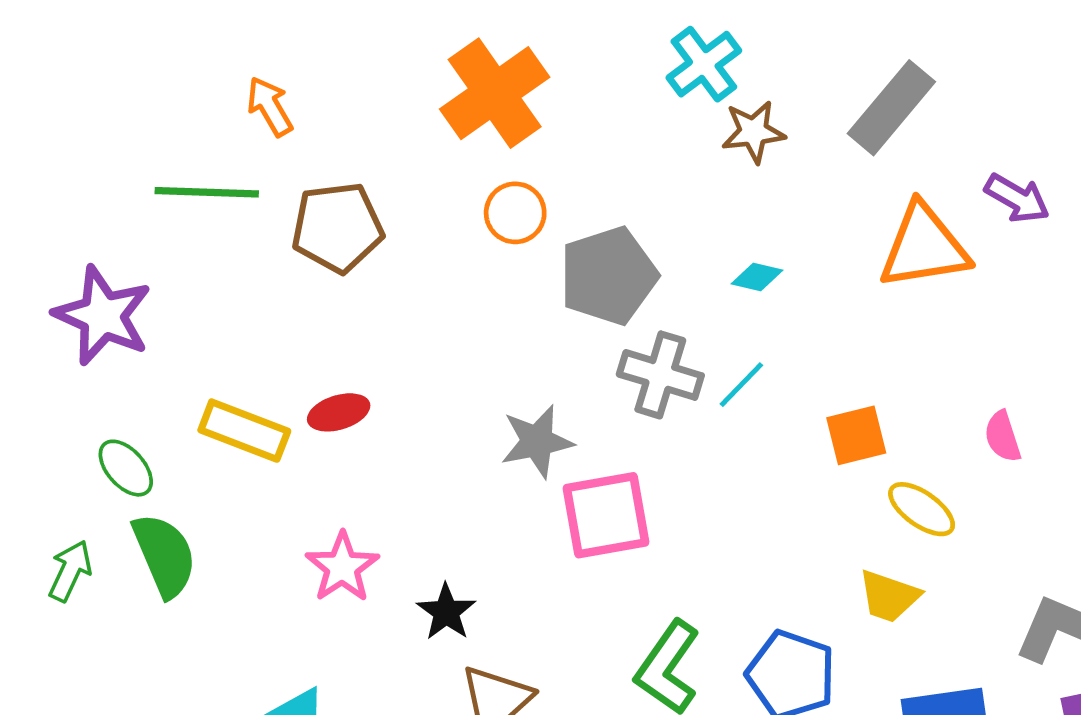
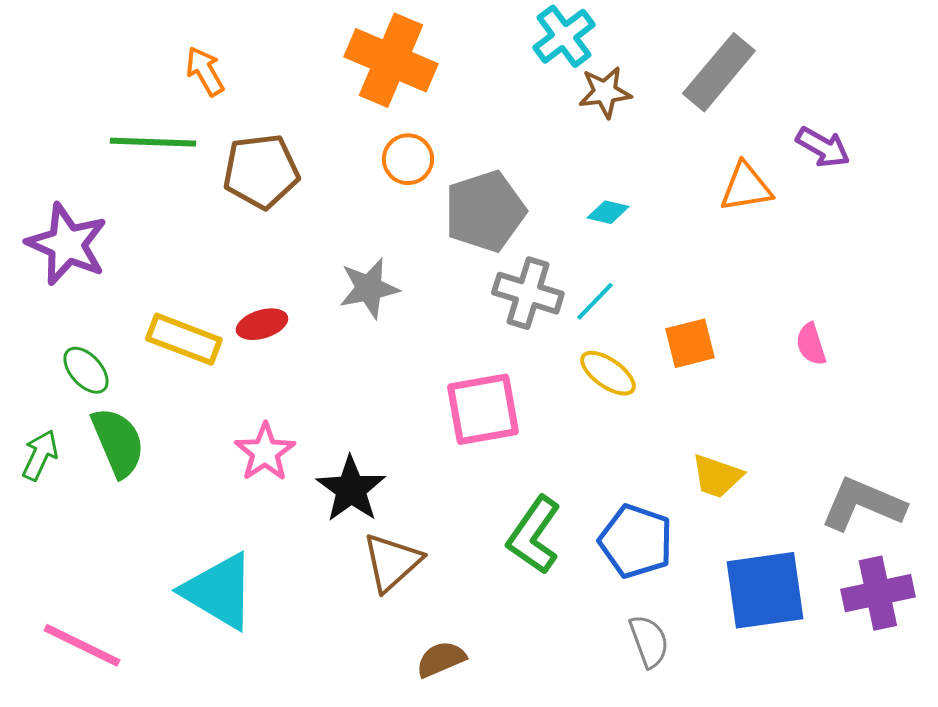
orange cross: (495, 93) -> (391, 60), turned -32
orange triangle: (924, 247) -> (746, 187), size x0.7
gray star: (537, 441) -> (369, 288), moved
yellow ellipse: (922, 509) -> (608, 373), moved
black star: (446, 612) -> (351, 489), size x1.4

